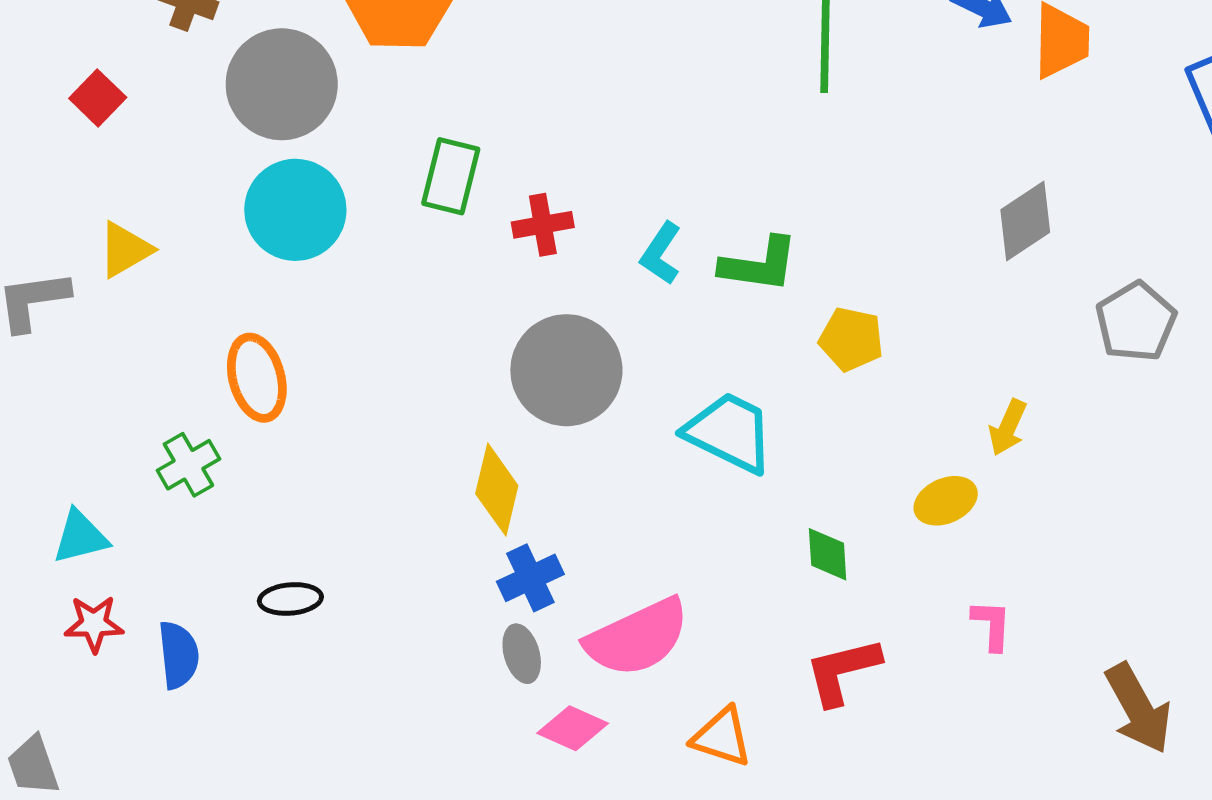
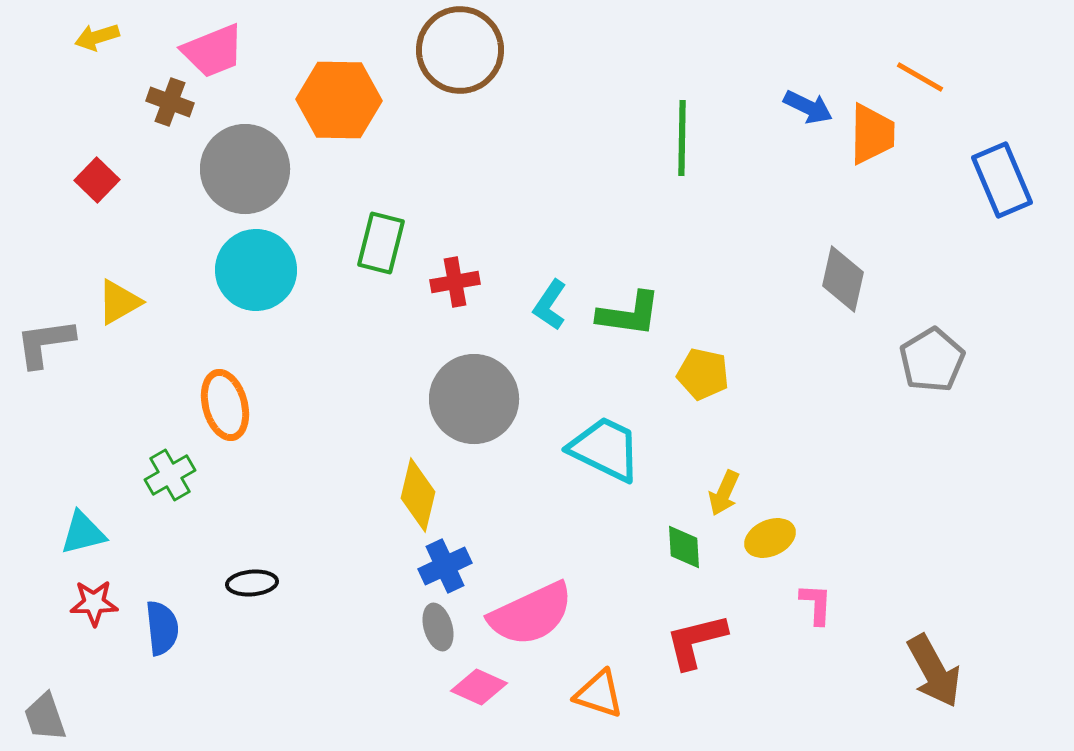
gray diamond: (1025, 221) -> (843, 279), turned -44
yellow arrow: (1008, 427) -> (724, 493), moved
yellow ellipse: (946, 501) -> (770, 538), moved

